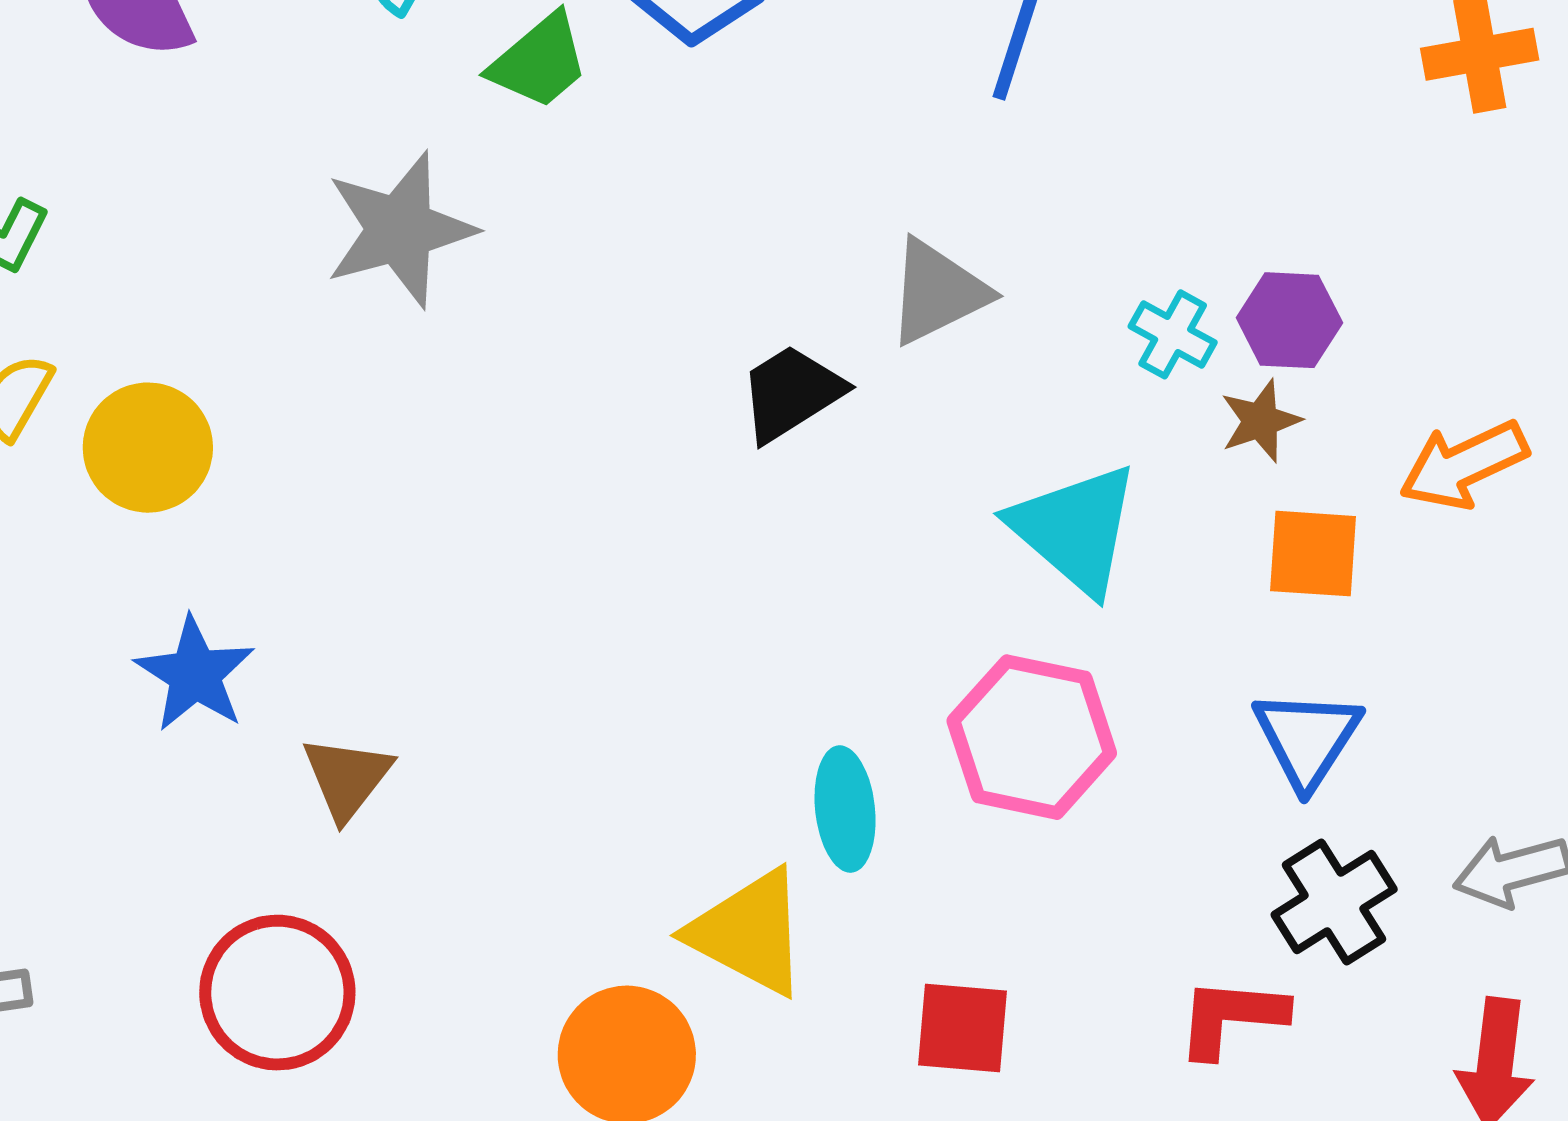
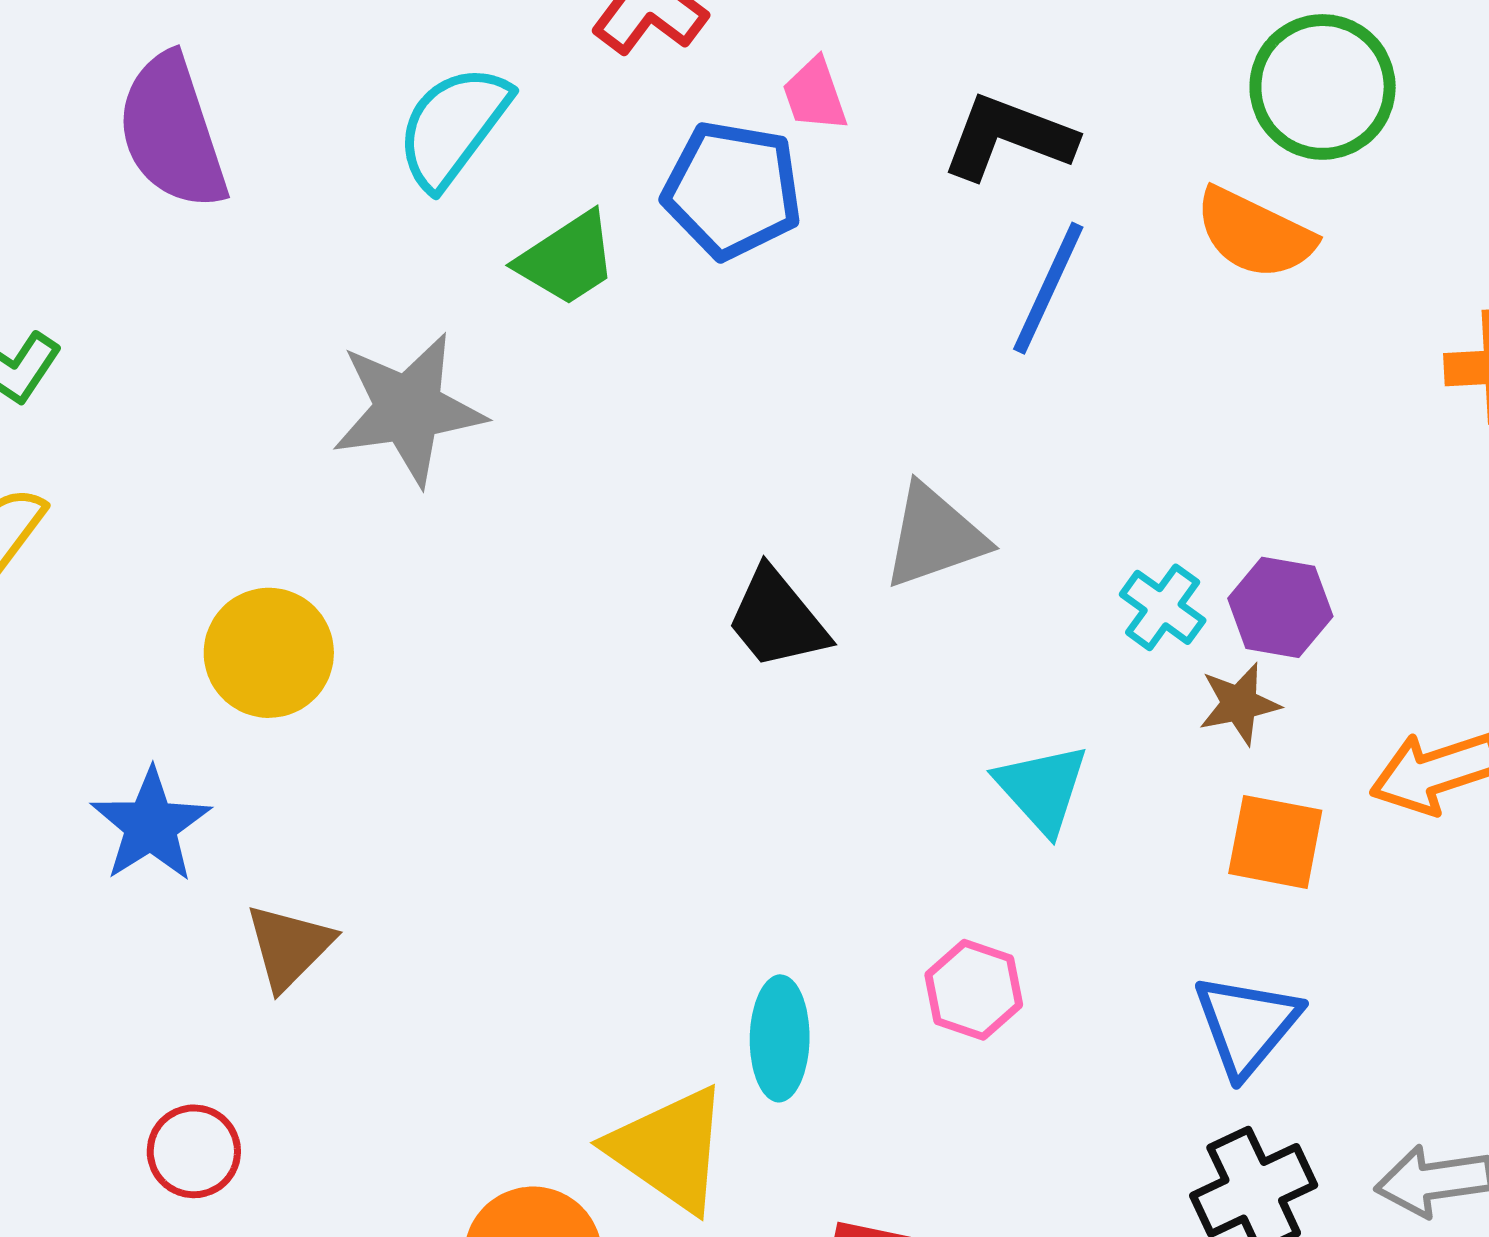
black trapezoid: (791, 393) -> (777, 619), turned -104
yellow circle: (148, 448) -> (269, 653), moved
cyan triangle: (1075, 529) -> (1042, 788), size x0.7
pink hexagon: (1032, 737) -> (974, 990), size x0.6
red circle: (277, 993) -> (194, 1151), size x0.6

